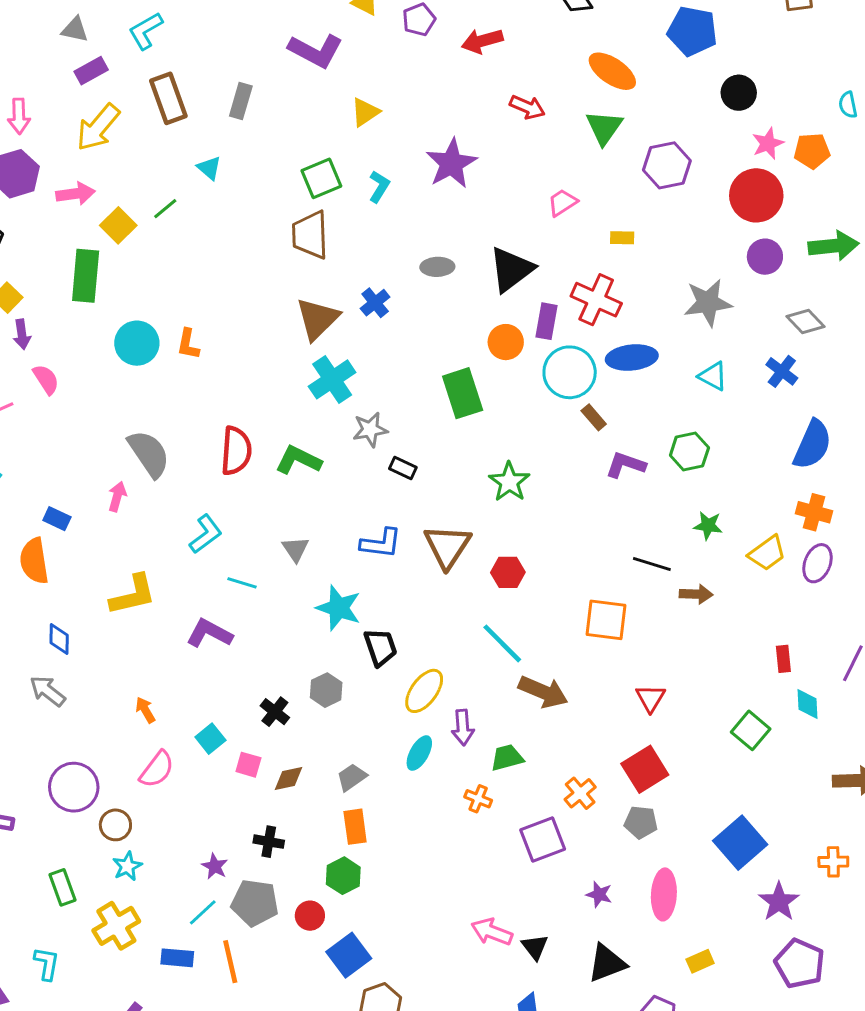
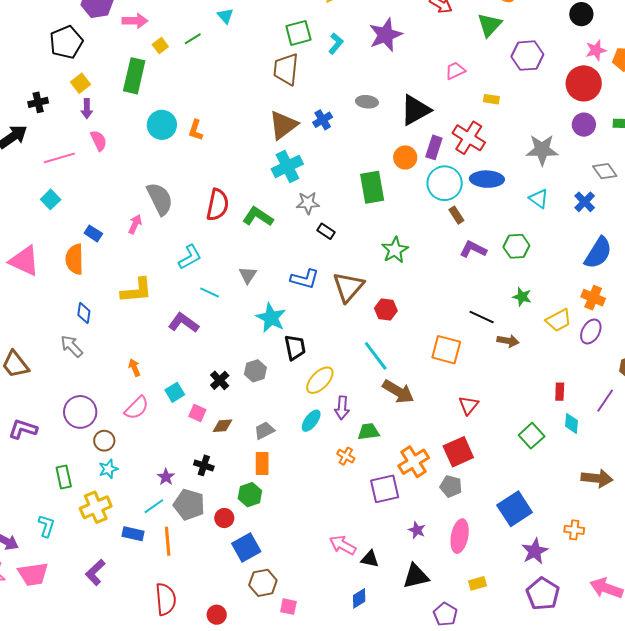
yellow square: (118, 225) -> (160, 46), size x0.7
orange cross: (580, 793) -> (414, 462), size x1.4
black triangle: (535, 947) -> (370, 559), turned -48

